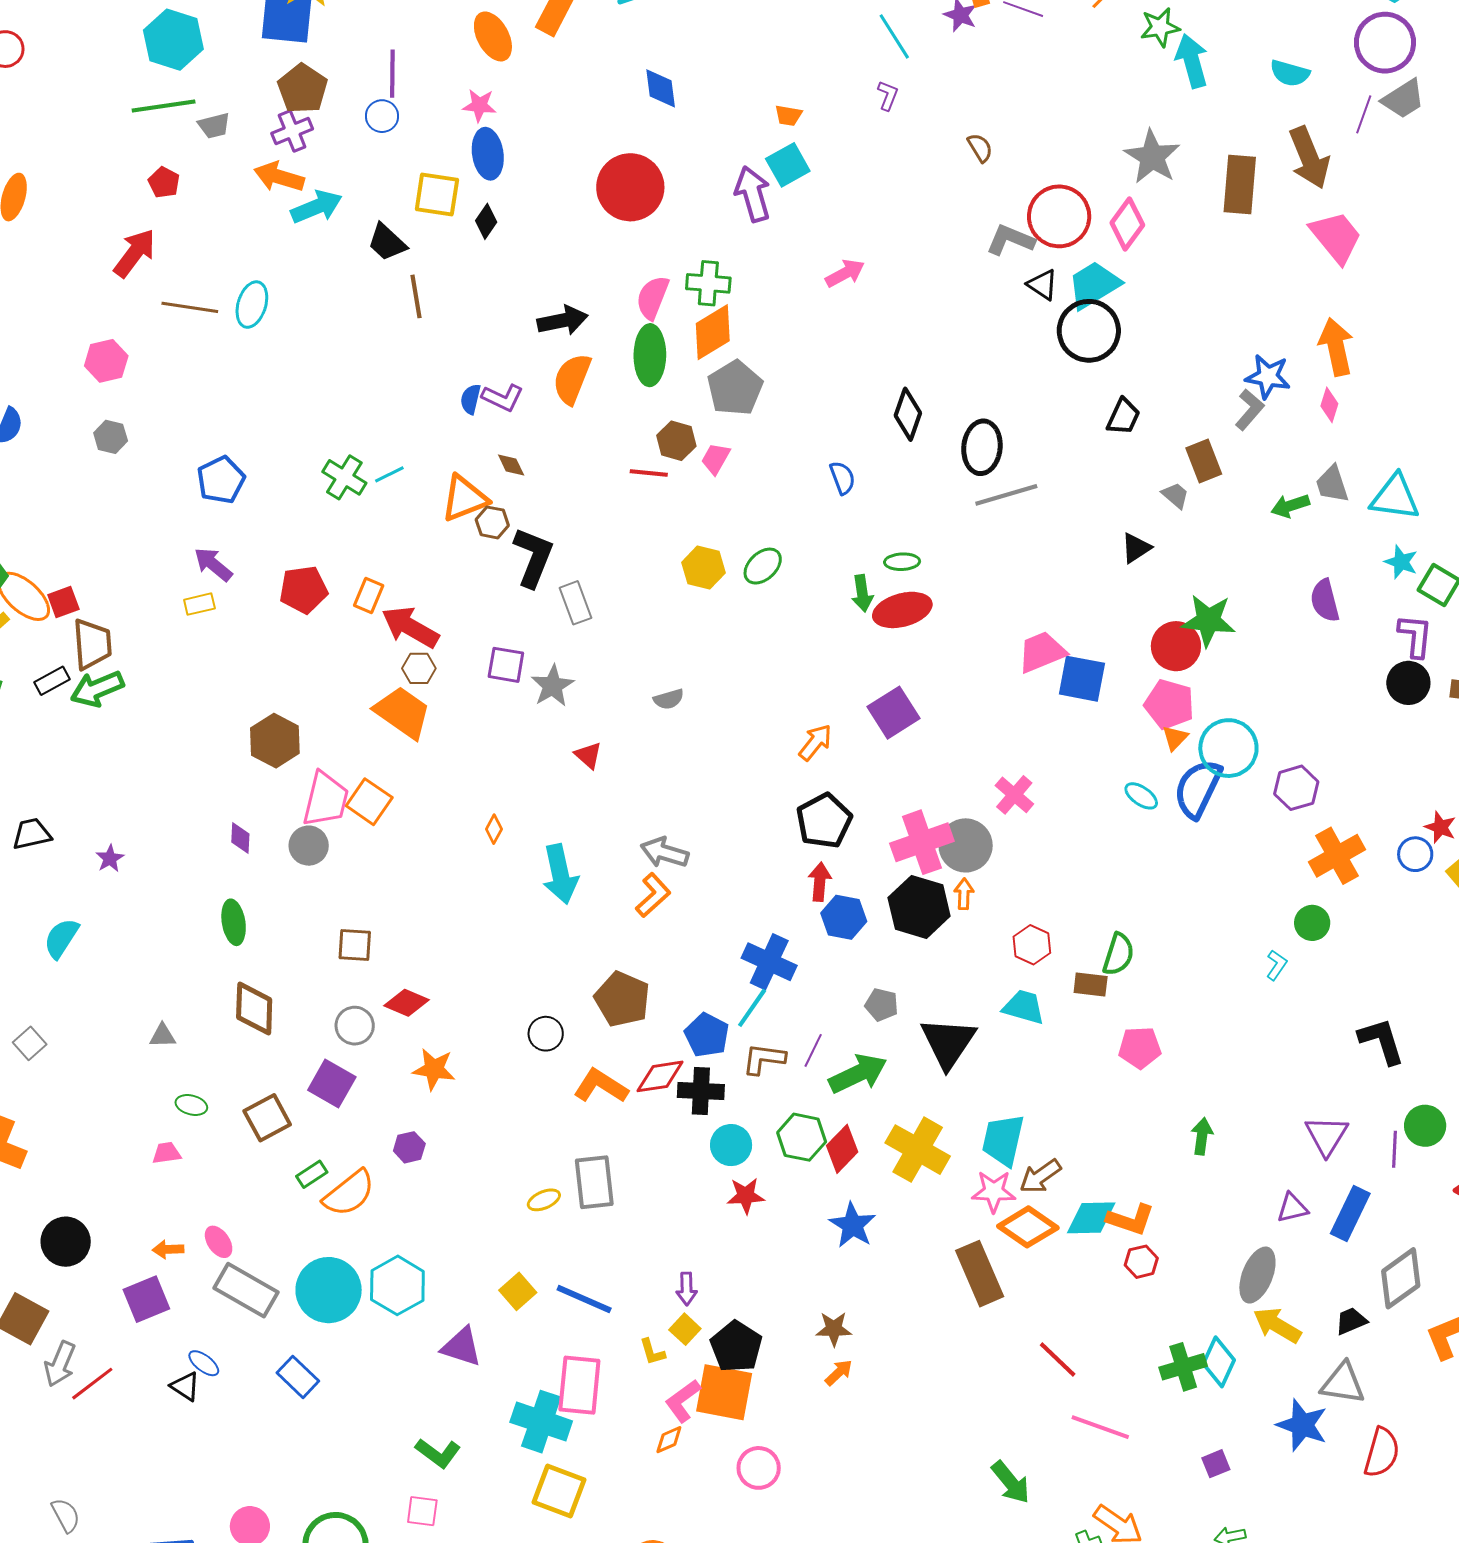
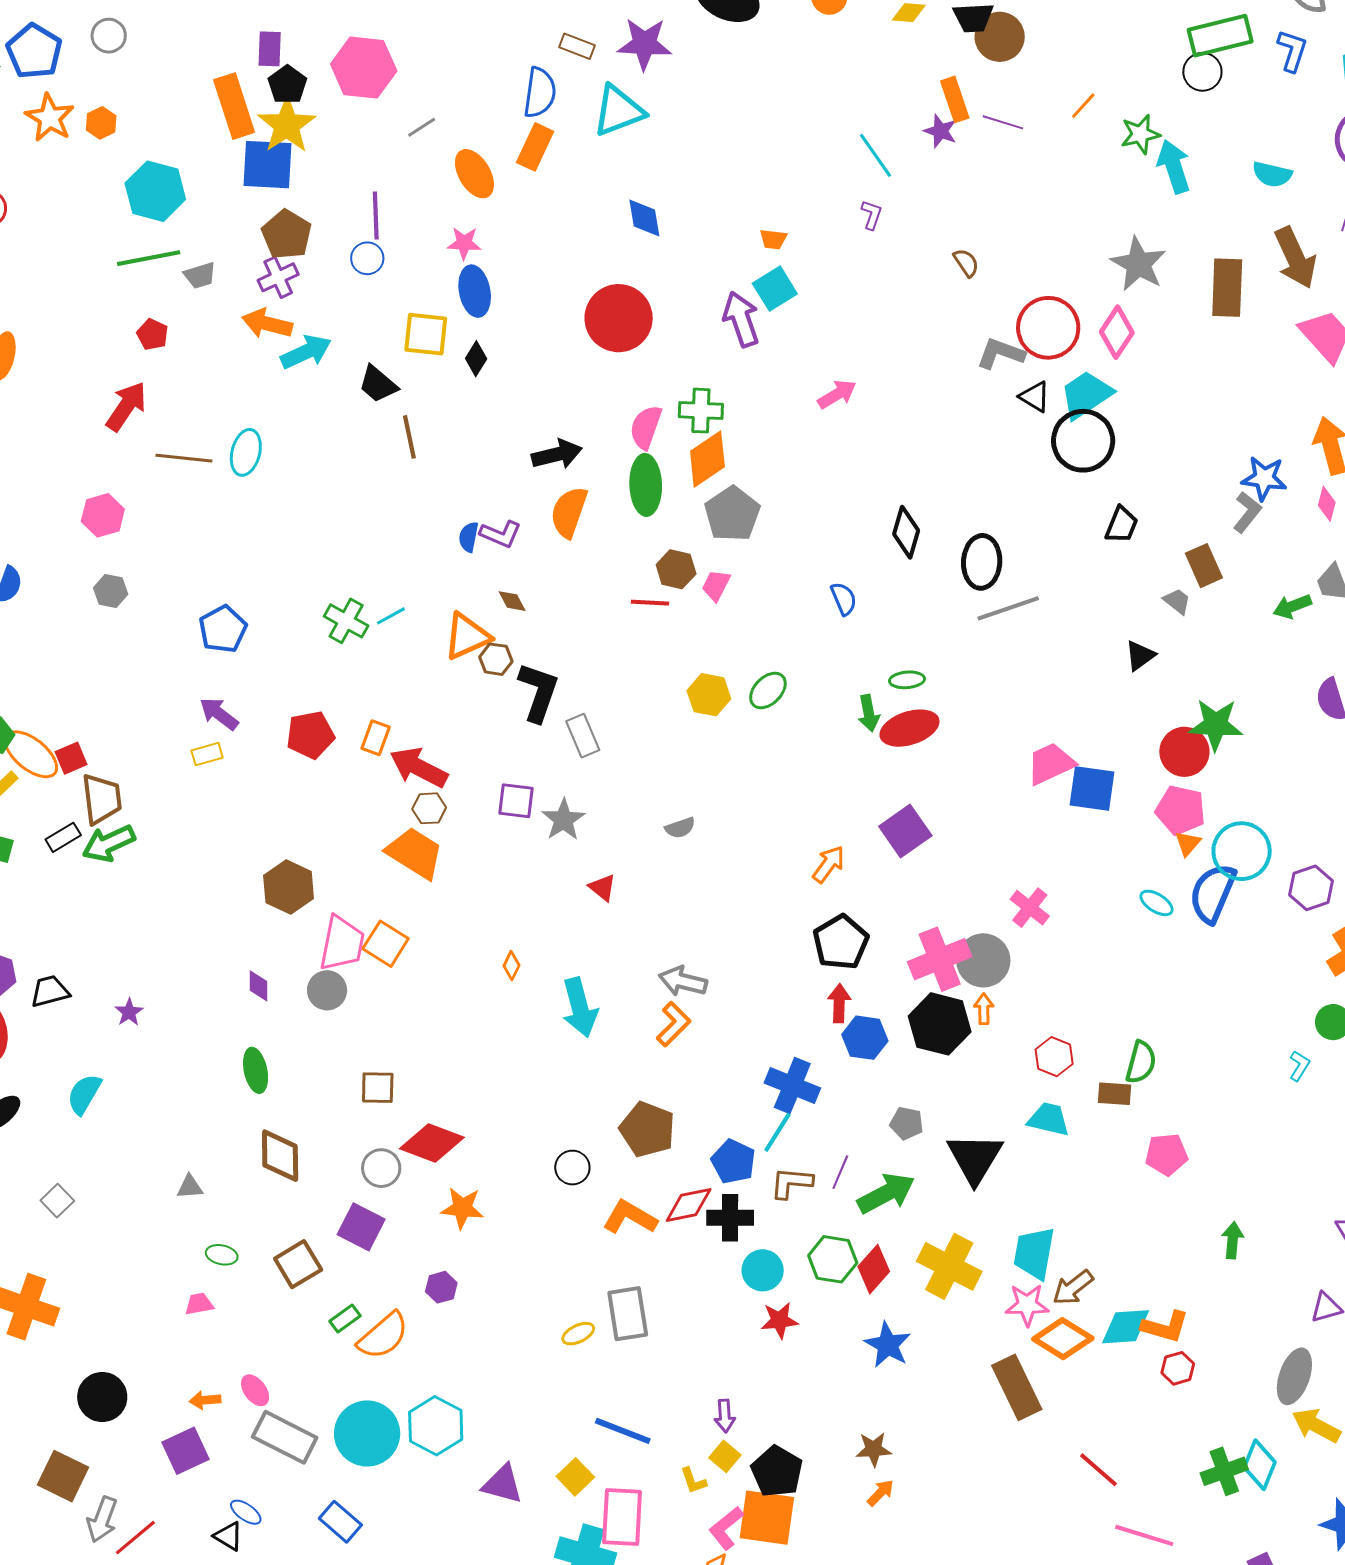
red diamond: (406, 1003) -> (432, 1143), size x1.4
yellow square: (518, 1291) -> (575, 1477), moved

